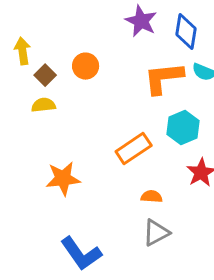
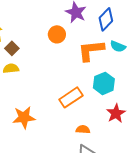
blue diamond: (186, 32) -> (106, 19), turned 35
orange circle: (86, 66) -> (57, 34), moved

